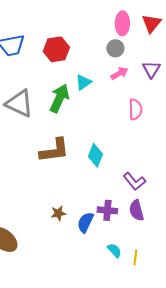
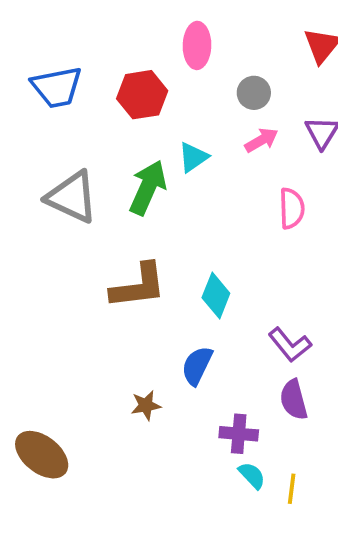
pink ellipse: (122, 23) -> (197, 45), moved
purple cross: (107, 210) -> (239, 434), moved
blue semicircle: (85, 222) -> (197, 366), moved

